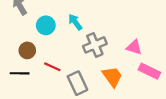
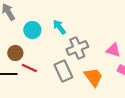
red line: (52, 67) -> (29, 68), moved
gray rectangle: (77, 83) -> (63, 71), moved

